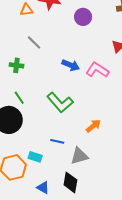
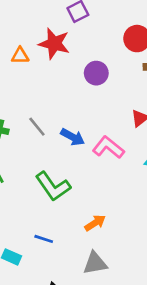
gray line: (34, 43) -> (37, 127), moved
gray triangle: (79, 156) -> (95, 263), moved

